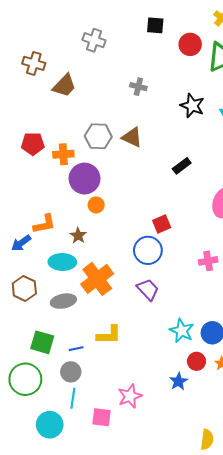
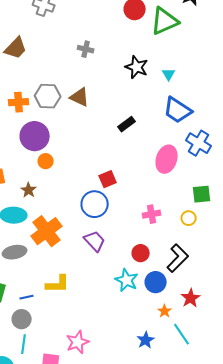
orange cross: (63, 154) -> (19, 102), moved
red circle: (196, 361) -> (141, 253), moved
blue star: (179, 381) -> (146, 340), moved

